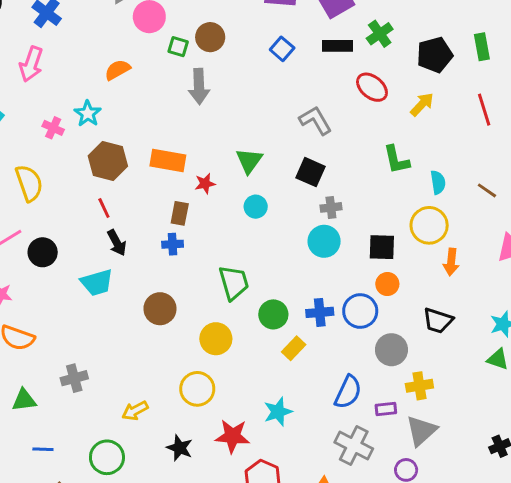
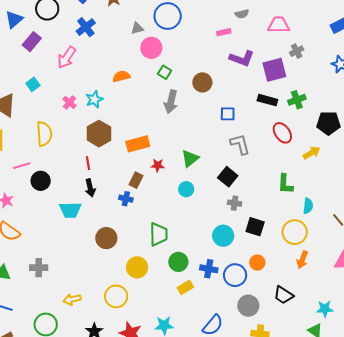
brown circle: (210, 37) -> (202, 82), moved
blue square: (282, 49) -> (228, 114), moved, turned 35
orange rectangle: (168, 160) -> (138, 144), turned -40
cyan circle: (324, 241) -> (223, 236), moved
black square: (382, 247) -> (255, 227), moved

